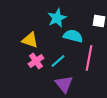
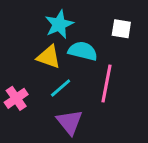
yellow triangle: (30, 40) -> (49, 57), moved
pink cross: (36, 61) -> (16, 98), moved

